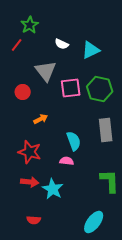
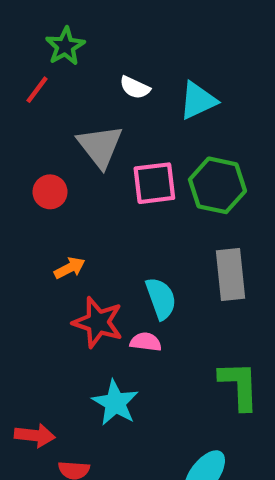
orange arrow: (41, 119) -> (70, 268), moved
red star: (30, 152) -> (98, 322), moved
red arrow: (30, 182) -> (35, 435), moved

